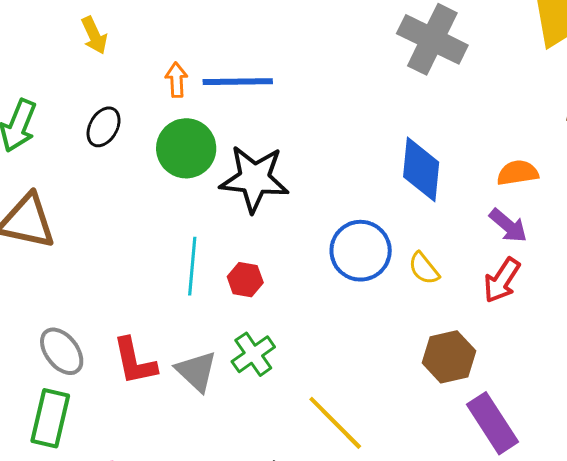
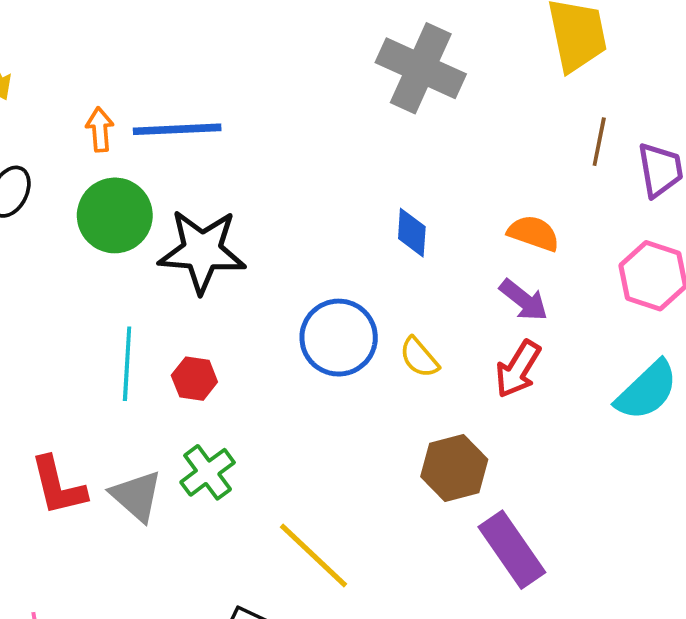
blue diamond: (421, 169) -> (412, 233), size x0.6
orange semicircle: (518, 173) -> (534, 233), turned 30

